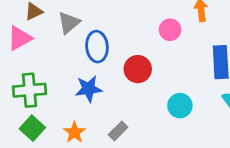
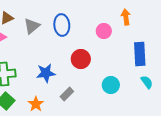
blue ellipse: (97, 47) -> (62, 25), moved
gray rectangle: (118, 131) -> (67, 94), moved

